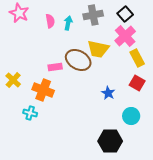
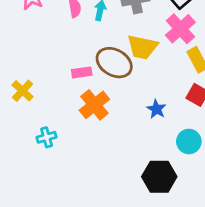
orange cross: (43, 90) -> (94, 105), moved, turned 30
cyan cross: (30, 113) -> (47, 137), turned -32

